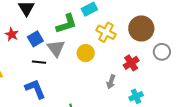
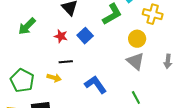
gray triangle: (56, 48) -> (135, 61), moved
black line: (39, 62) -> (66, 62), moved

